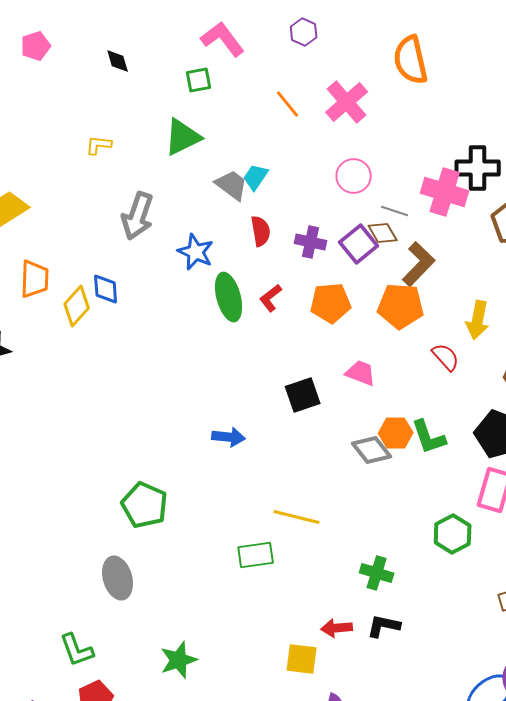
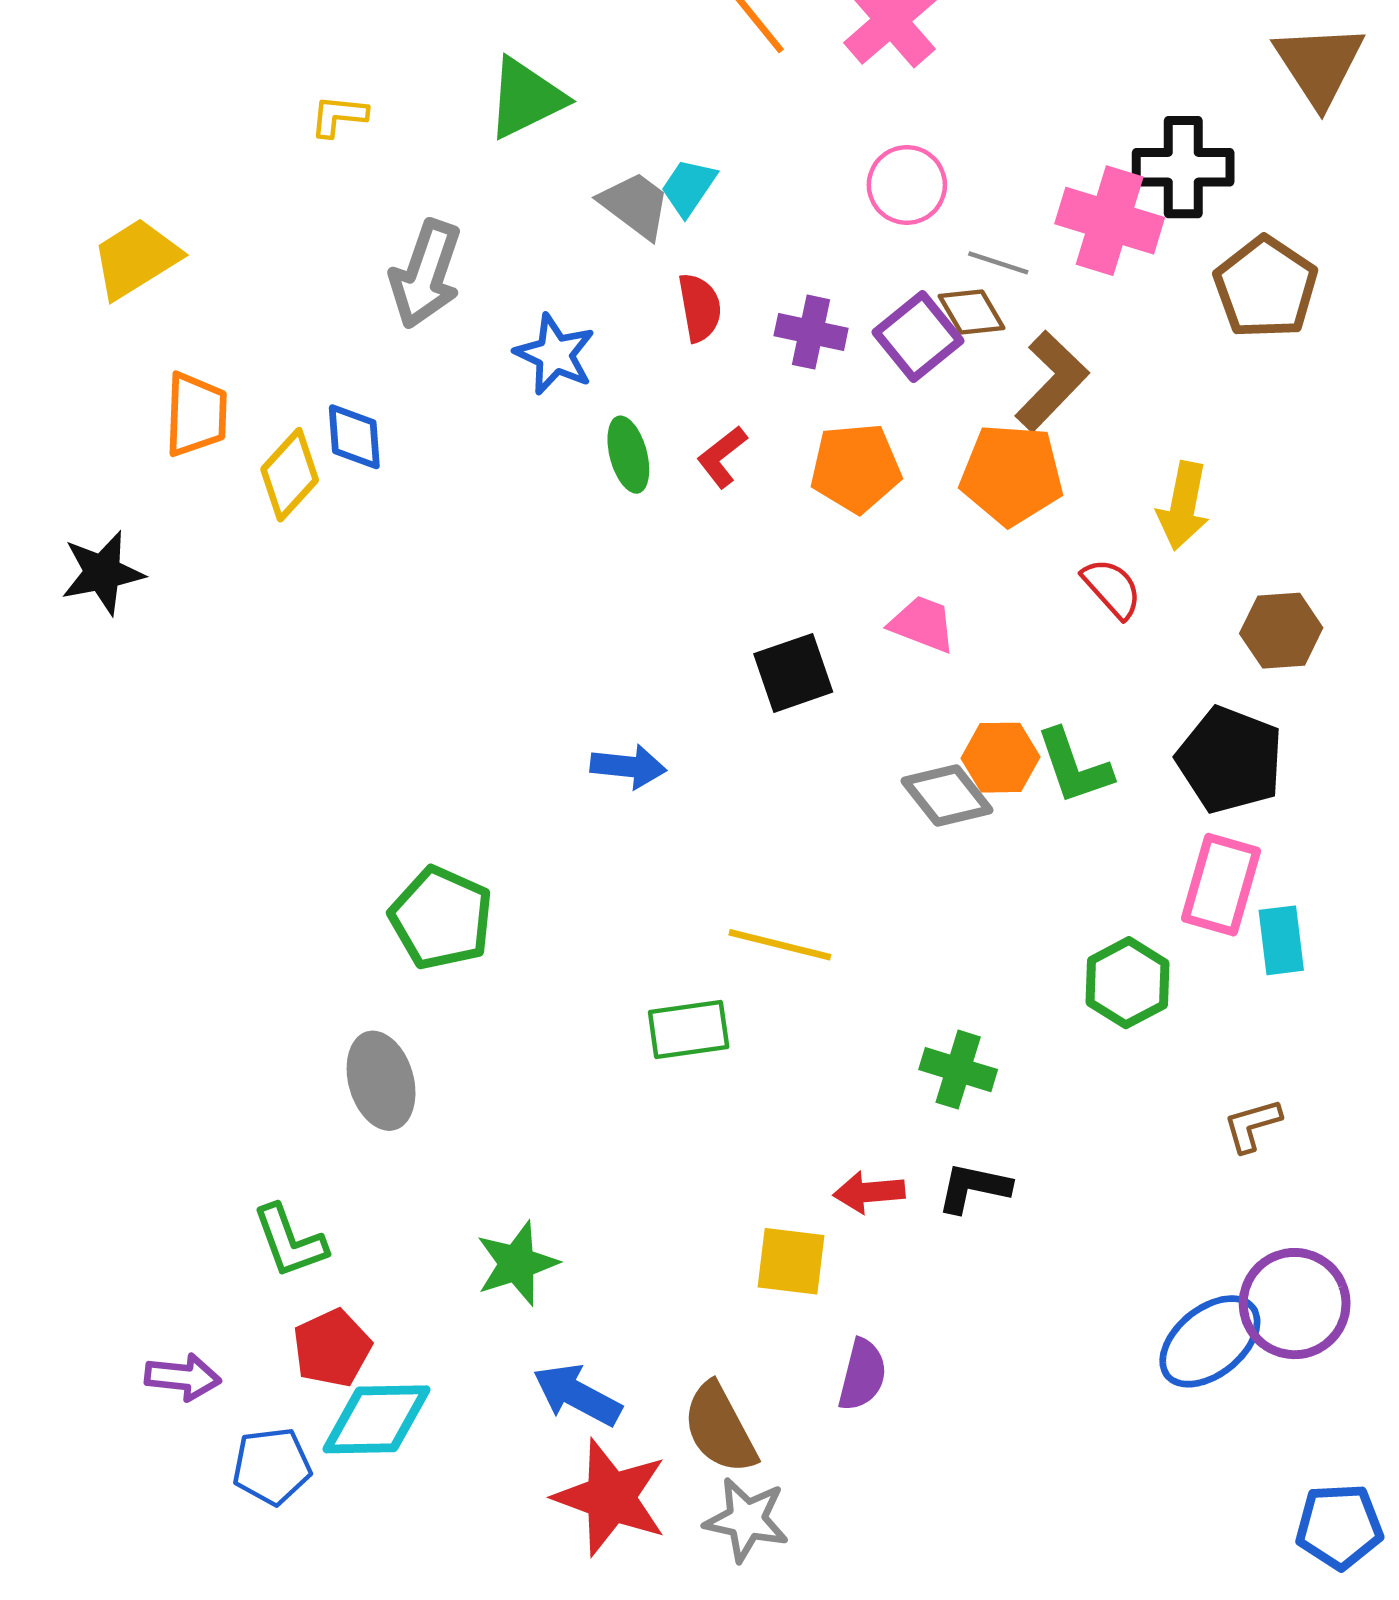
green ellipse: (229, 297) -> (628, 455), size x0.7

